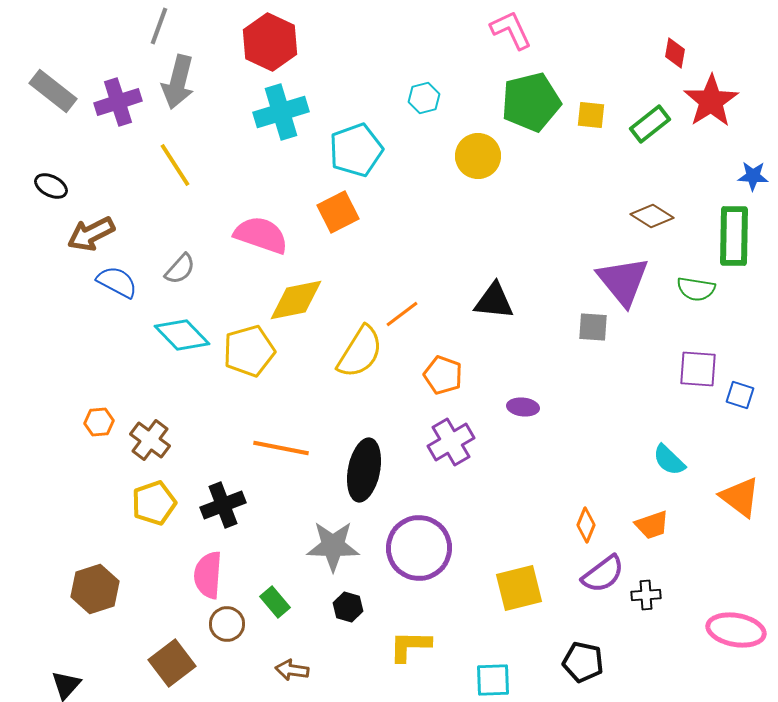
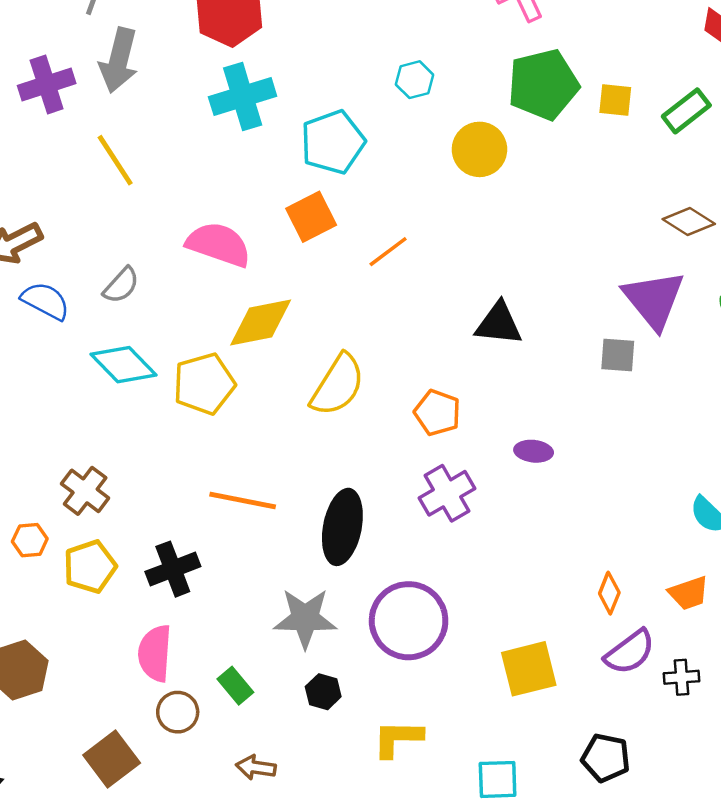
orange line: (402, 314) -> (388, 252), moved
orange hexagon: (99, 422) -> (30, 540), moved

